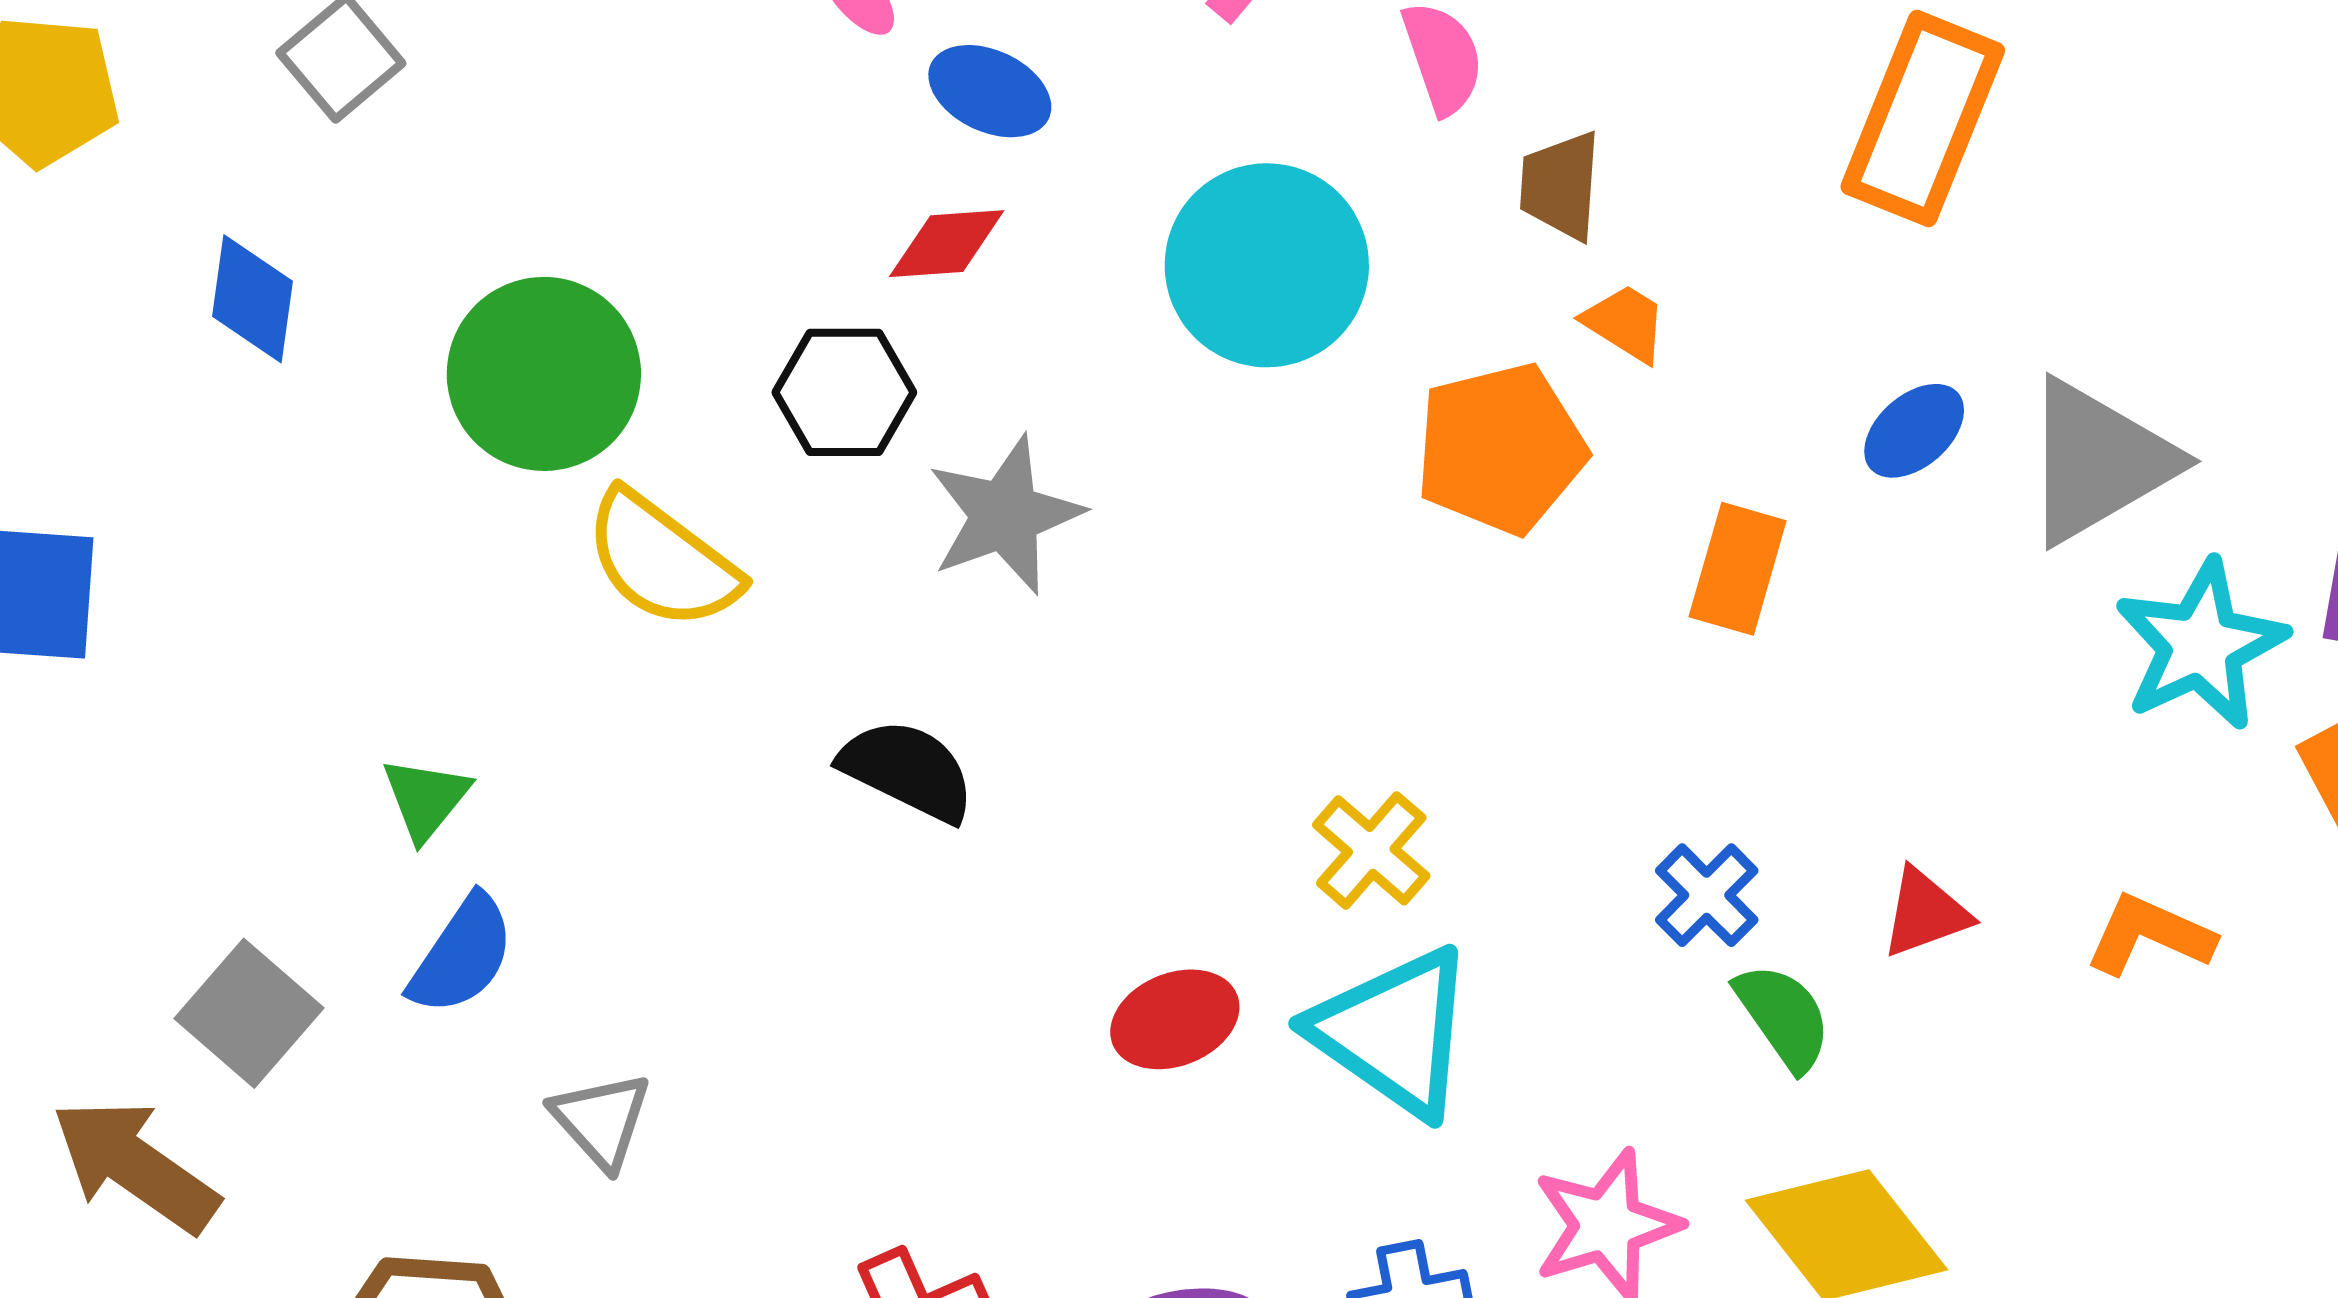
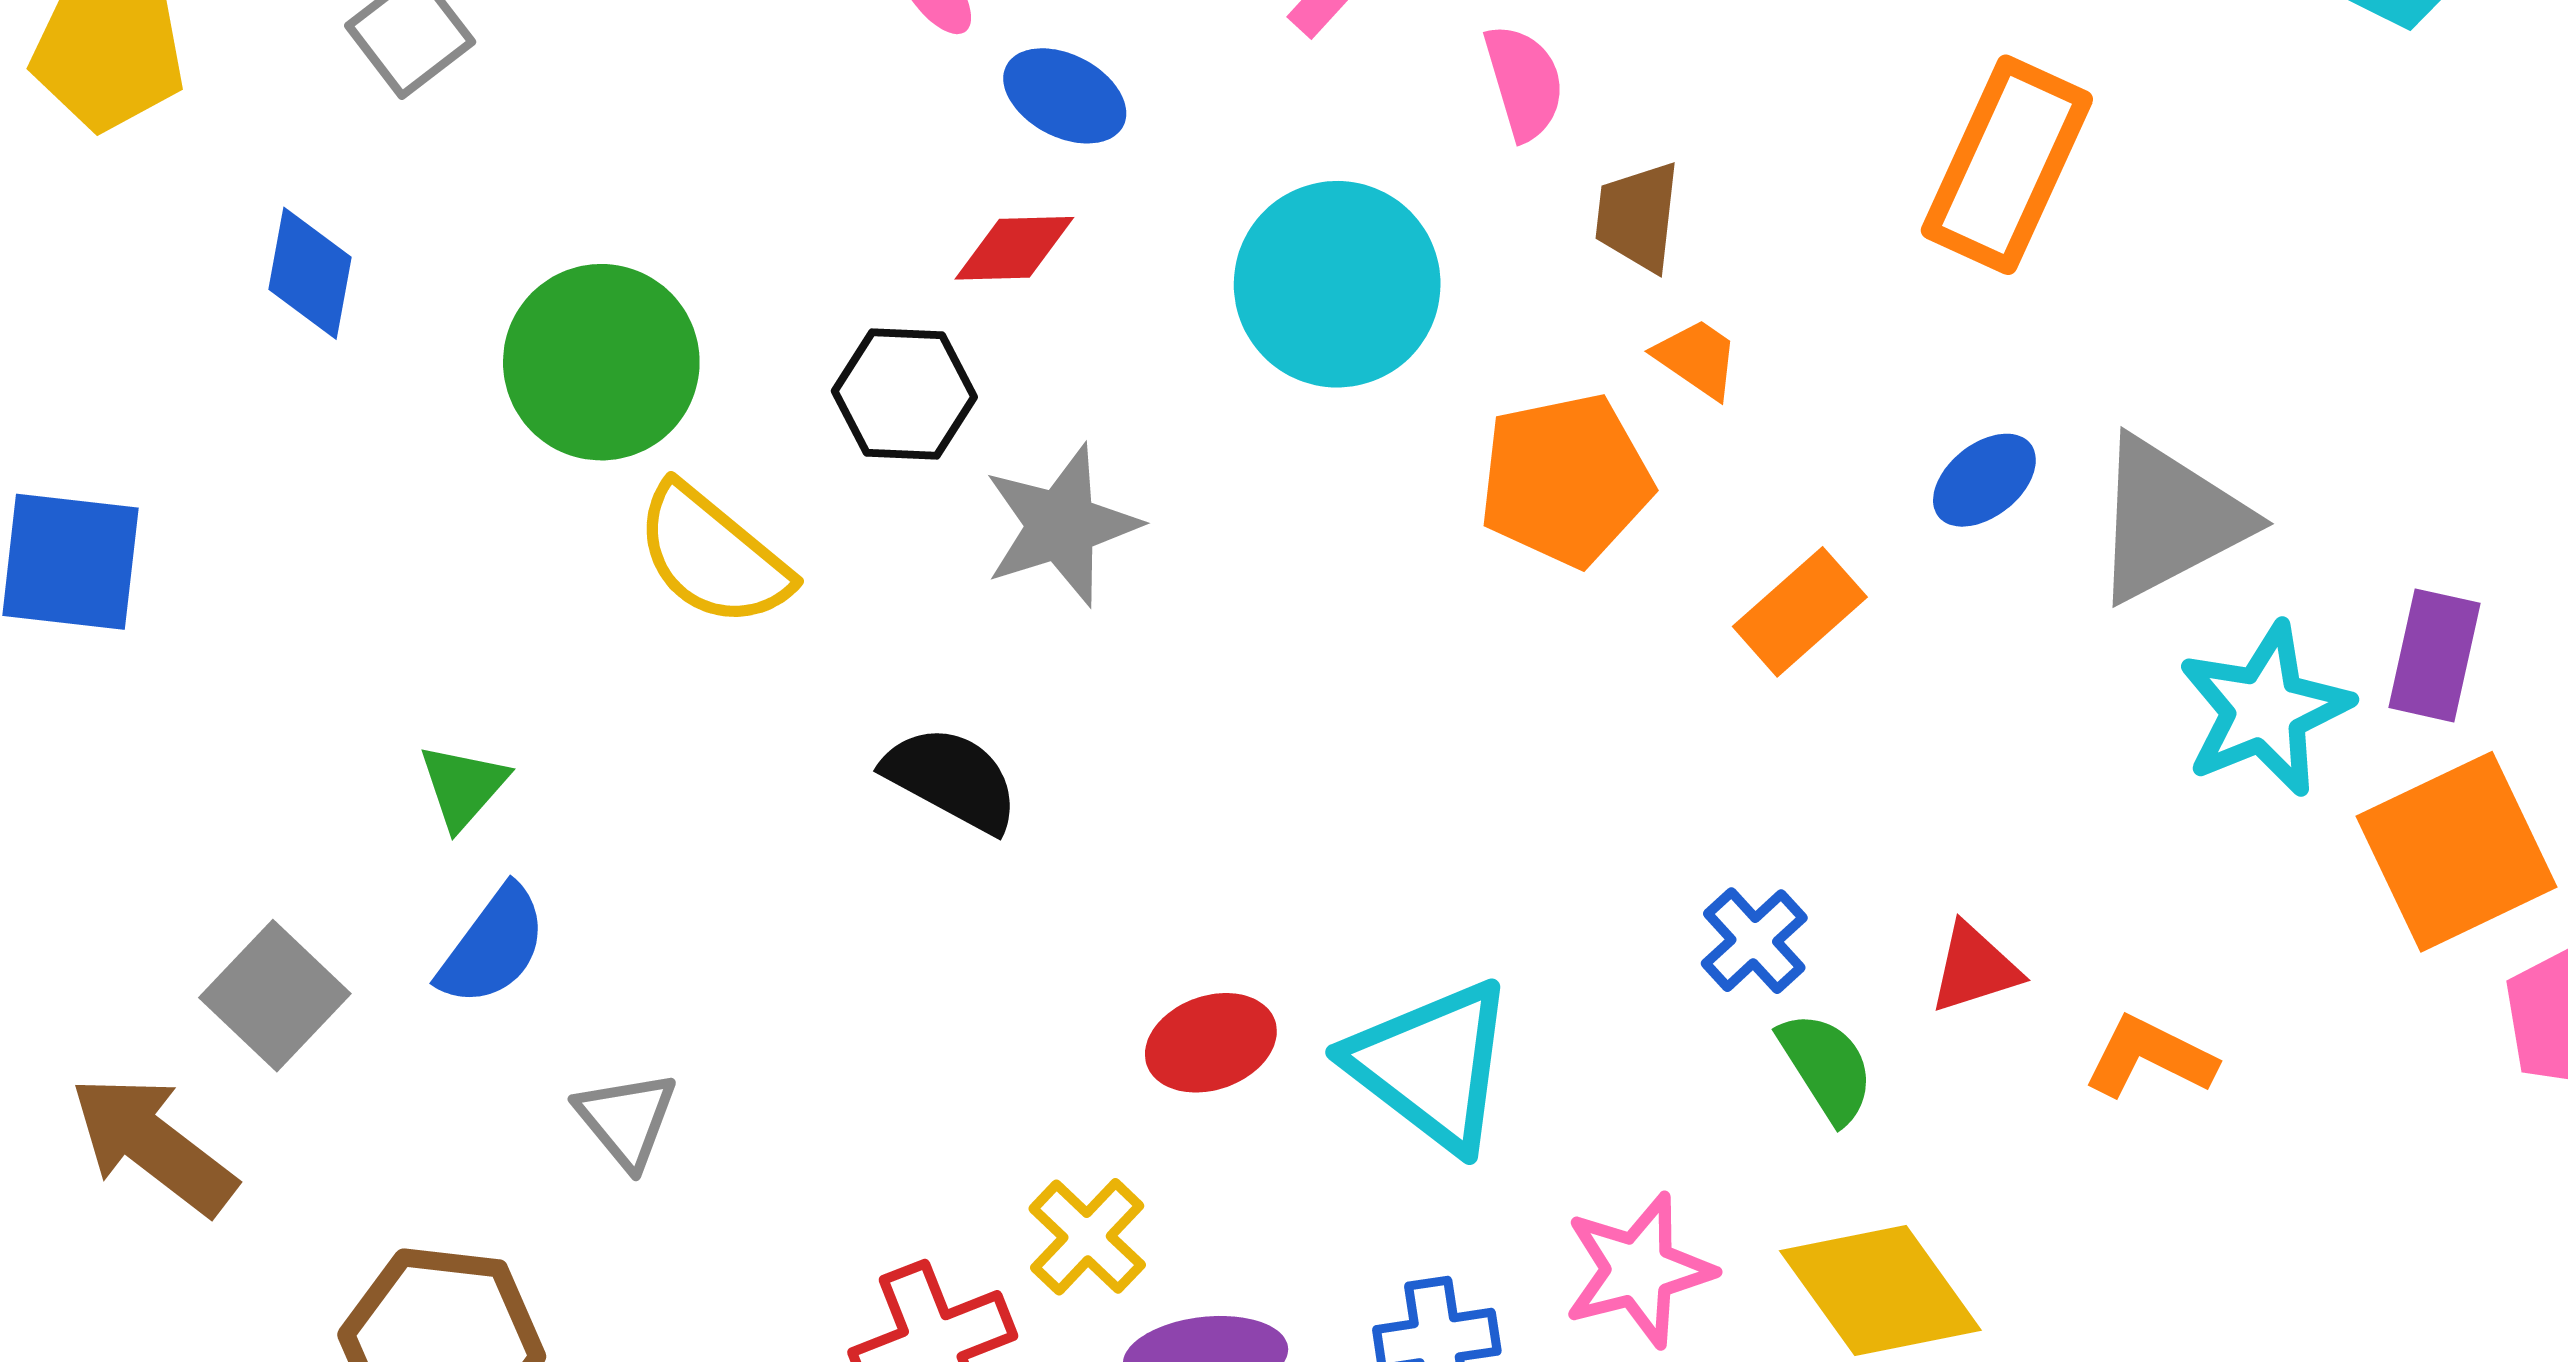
orange rectangle: (1738, 569) -> (1800, 612), turned 30
yellow cross: (1371, 850) -> (1087, 1237), moved
orange L-shape: (2150, 935) -> (2150, 1057), moved

